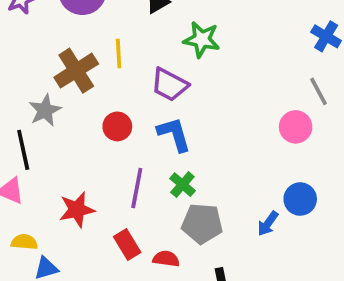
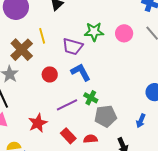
green star: (202, 39) -> (94, 32), moved
pink circle: (296, 127) -> (124, 33), moved
purple line: (137, 188) -> (67, 105), turned 65
blue arrow: (268, 224) -> (141, 121), moved

